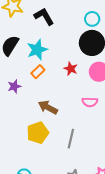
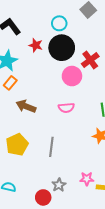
red star: (71, 69) -> (36, 45), moved
brown arrow: (48, 107) -> (26, 106), moved

